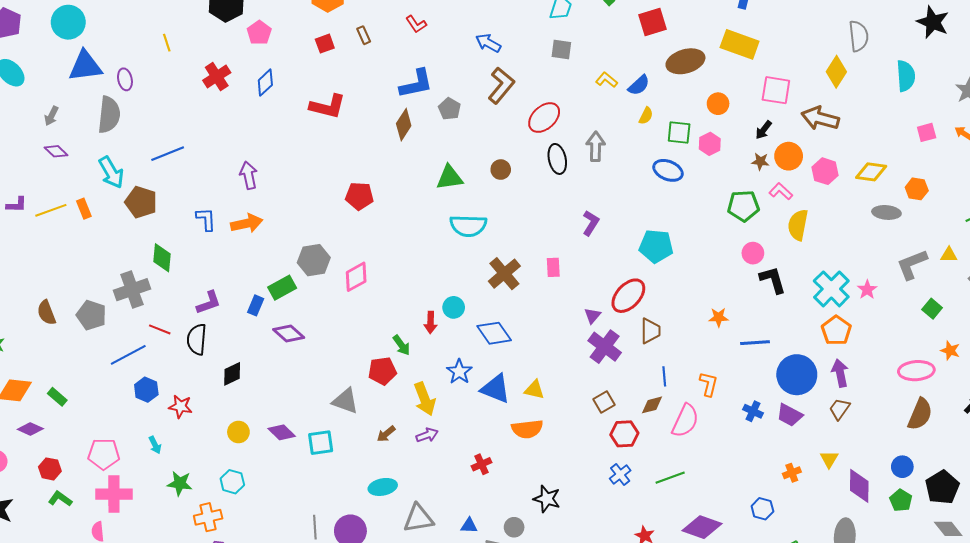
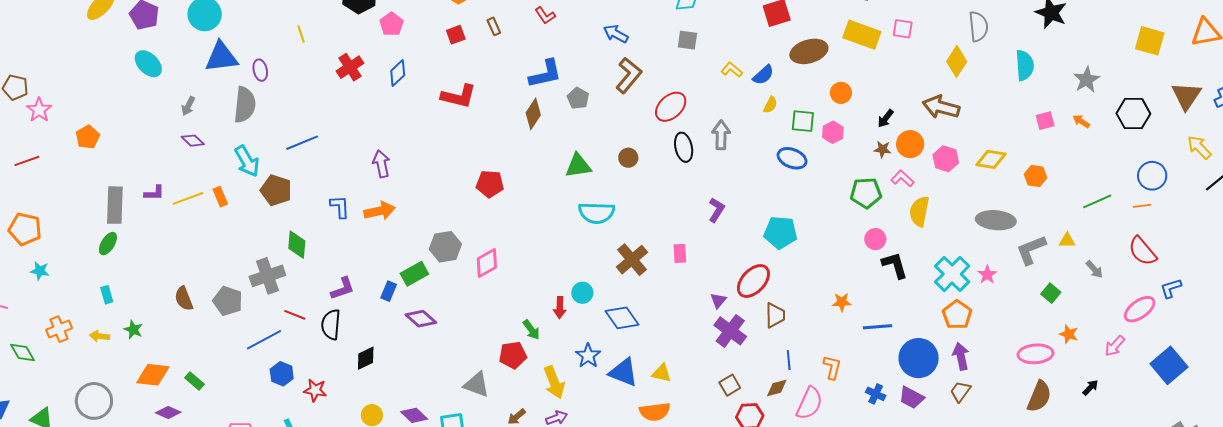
pink square: (776, 90) -> (903, 29), moved, size x0.7
gray ellipse: (886, 212) -> (996, 220), moved, size x1.4

